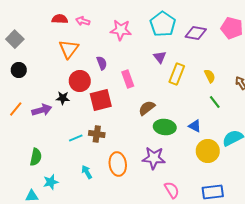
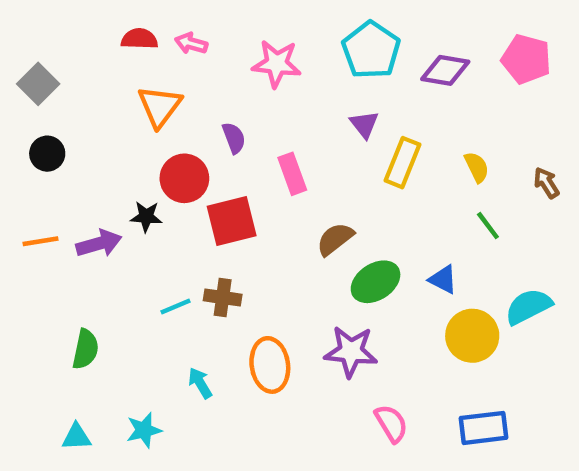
orange line: (16, 109) -> (40, 241), turned 42
green ellipse: (165, 127) -> (376, 282), turned -40
cyan star: (51, 182) -> (144, 430), moved

